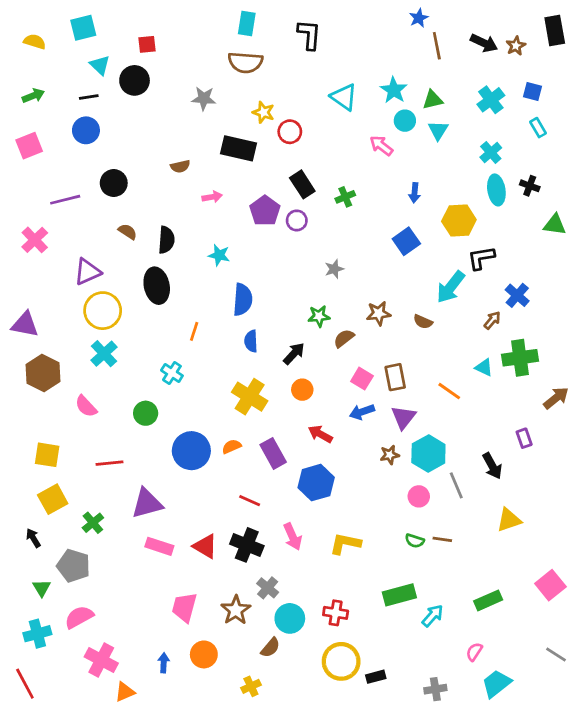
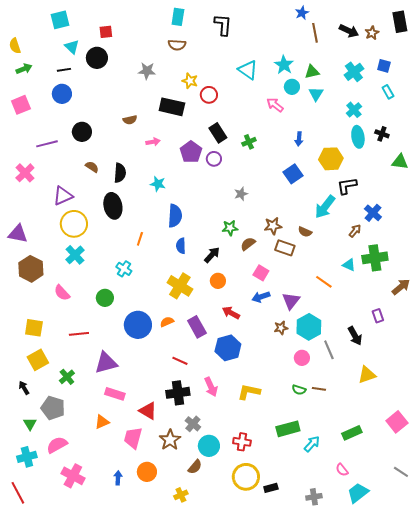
yellow semicircle: (35, 42) -> (15, 46), moved, turned -126
brown semicircle: (245, 62) -> (177, 45), size x0.7
brown rectangle: (395, 377) -> (285, 248), moved, turned -60
black cross: (247, 545) -> (178, 393), turned -30
red triangle: (205, 546) -> (148, 411), moved
pink semicircle: (474, 652) -> (342, 470), turned -72
orange triangle: (125, 692) -> (102, 422), moved

